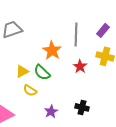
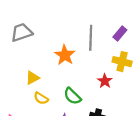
red star: (80, 66) -> (105, 81), moved
green semicircle: (42, 72) -> (72, 96), moved

